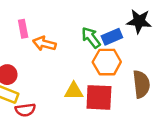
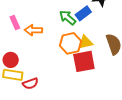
orange hexagon: (107, 62) -> (71, 43), moved
yellow triangle: (74, 91) -> (85, 42), moved

